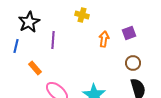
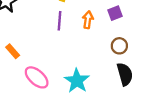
purple line: (53, 40) -> (59, 21), moved

